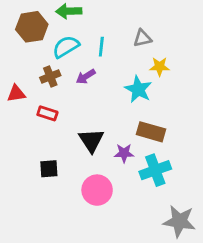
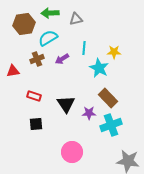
gray triangle: (142, 38) -> (76, 19), moved
cyan line: (101, 47) -> (84, 48), moved
red rectangle: (47, 113) -> (34, 96), moved
brown rectangle: (151, 132) -> (108, 98), turned 30
pink circle: (97, 190) -> (72, 152), moved

